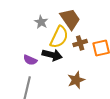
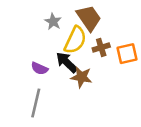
black arrow: (52, 55) -> (67, 62), turned -150
brown star: (76, 80) -> (81, 77), moved, turned 30

